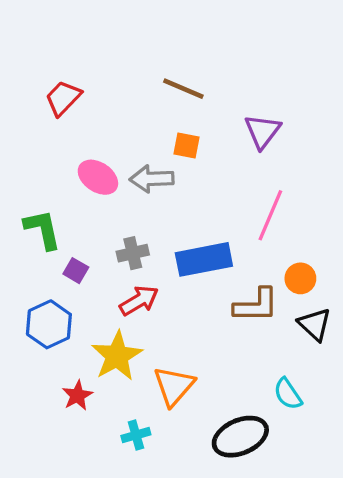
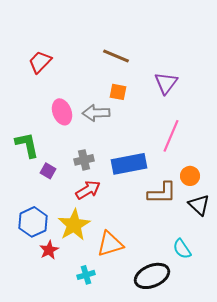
pink ellipse: (98, 177) -> (62, 112), turned 35
blue hexagon: (49, 324) -> (33, 222), moved
orange triangle: (174, 386) -> (110, 244), turned 32

